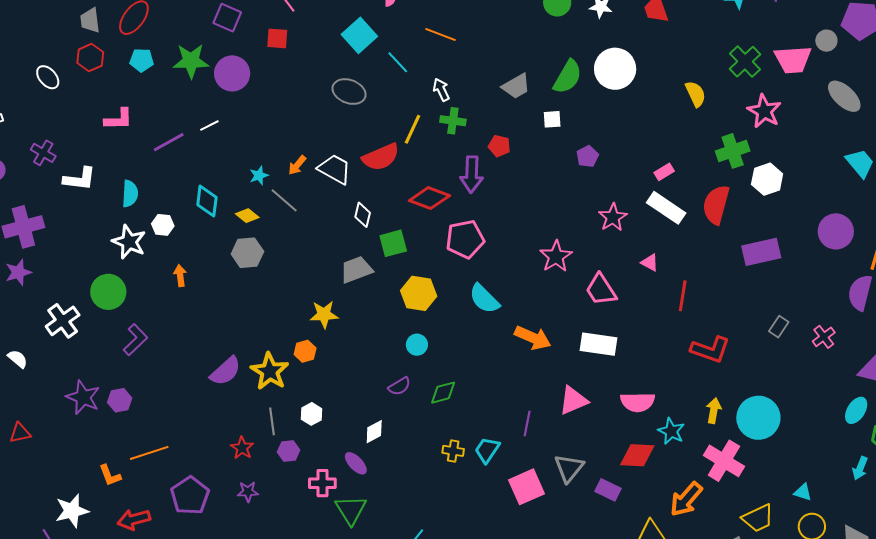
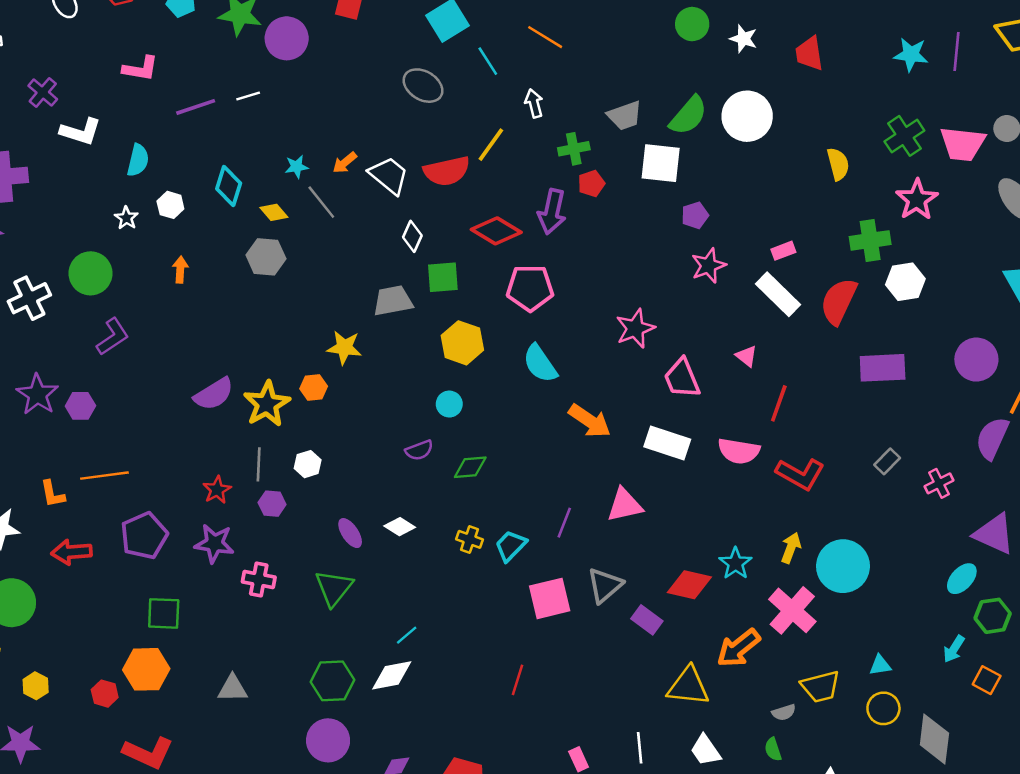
white square: (552, 119) -> (661, 163), size x1.8
green cross: (453, 121) -> (574, 149), moved, turned -30
red pentagon: (499, 146) -> (591, 184), turned 30
pink star: (613, 217) -> (709, 266), moved
white star: (129, 242) -> (126, 218), size x0.6
pink semicircle: (638, 402) -> (739, 451), moved
white diamond: (374, 432) -> (400, 527), moved, turned 50
pink cross: (322, 483) -> (259, 580), moved
purple star: (248, 492) -> (214, 543), size x1.5
cyan triangle: (803, 492) -> (880, 665), turned -36

